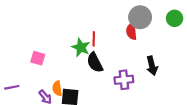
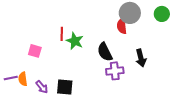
red line: (94, 39) -> (62, 34), moved
black semicircle: (95, 62) -> (105, 52), moved
orange semicircle: (57, 88) -> (23, 79), moved

